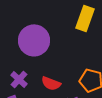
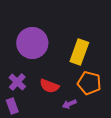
yellow rectangle: (85, 18) -> (79, 52), moved

